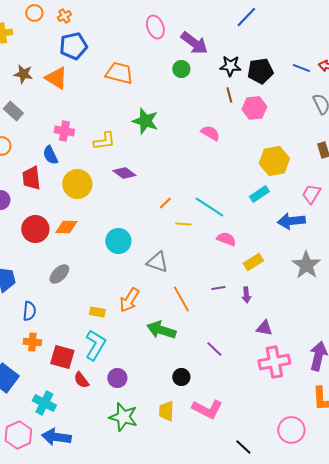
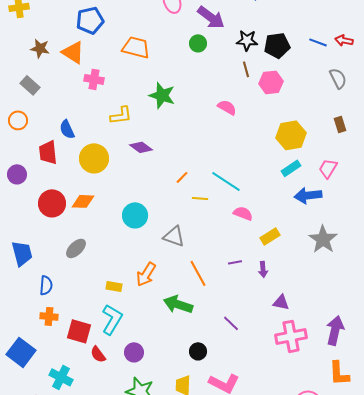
pink cross: (64, 131) -> (94, 79), moved
cyan rectangle: (259, 194) -> (291, 168), moved

